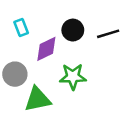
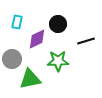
cyan rectangle: (21, 27) -> (17, 22), turned 32
black line: (108, 34) -> (86, 41), moved

